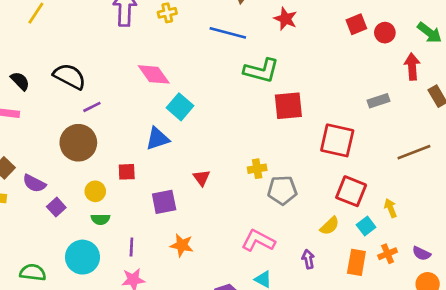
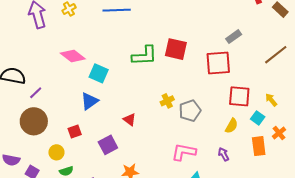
green L-shape: (261, 71) -> (144, 56), moved
gray rectangle: (379, 101) -> (234, 37), moved
red square: (288, 106) -> (176, 49), turned 35

